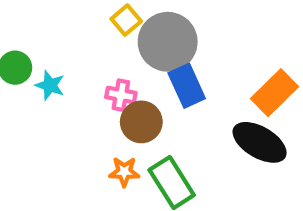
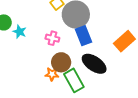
brown circle: (141, 122) -> (61, 62), moved
black ellipse: (260, 142) -> (94, 64), moved

